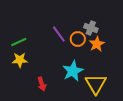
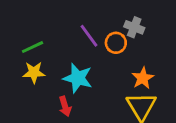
orange star: (97, 44) -> (143, 78), moved
cyan star: (73, 71) -> (78, 78), moved, turned -30

